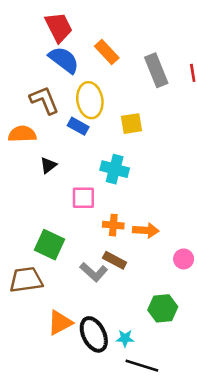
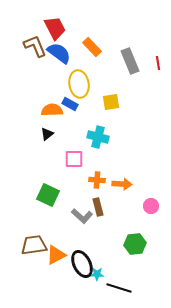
brown L-shape: (44, 100) -> (35, 46), moved
orange semicircle: (22, 134) -> (52, 110), moved
brown rectangle: (115, 260) -> (98, 207), turned 48
brown trapezoid: (26, 280) -> (34, 245), moved
cyan star: (125, 338) -> (97, 274), moved

